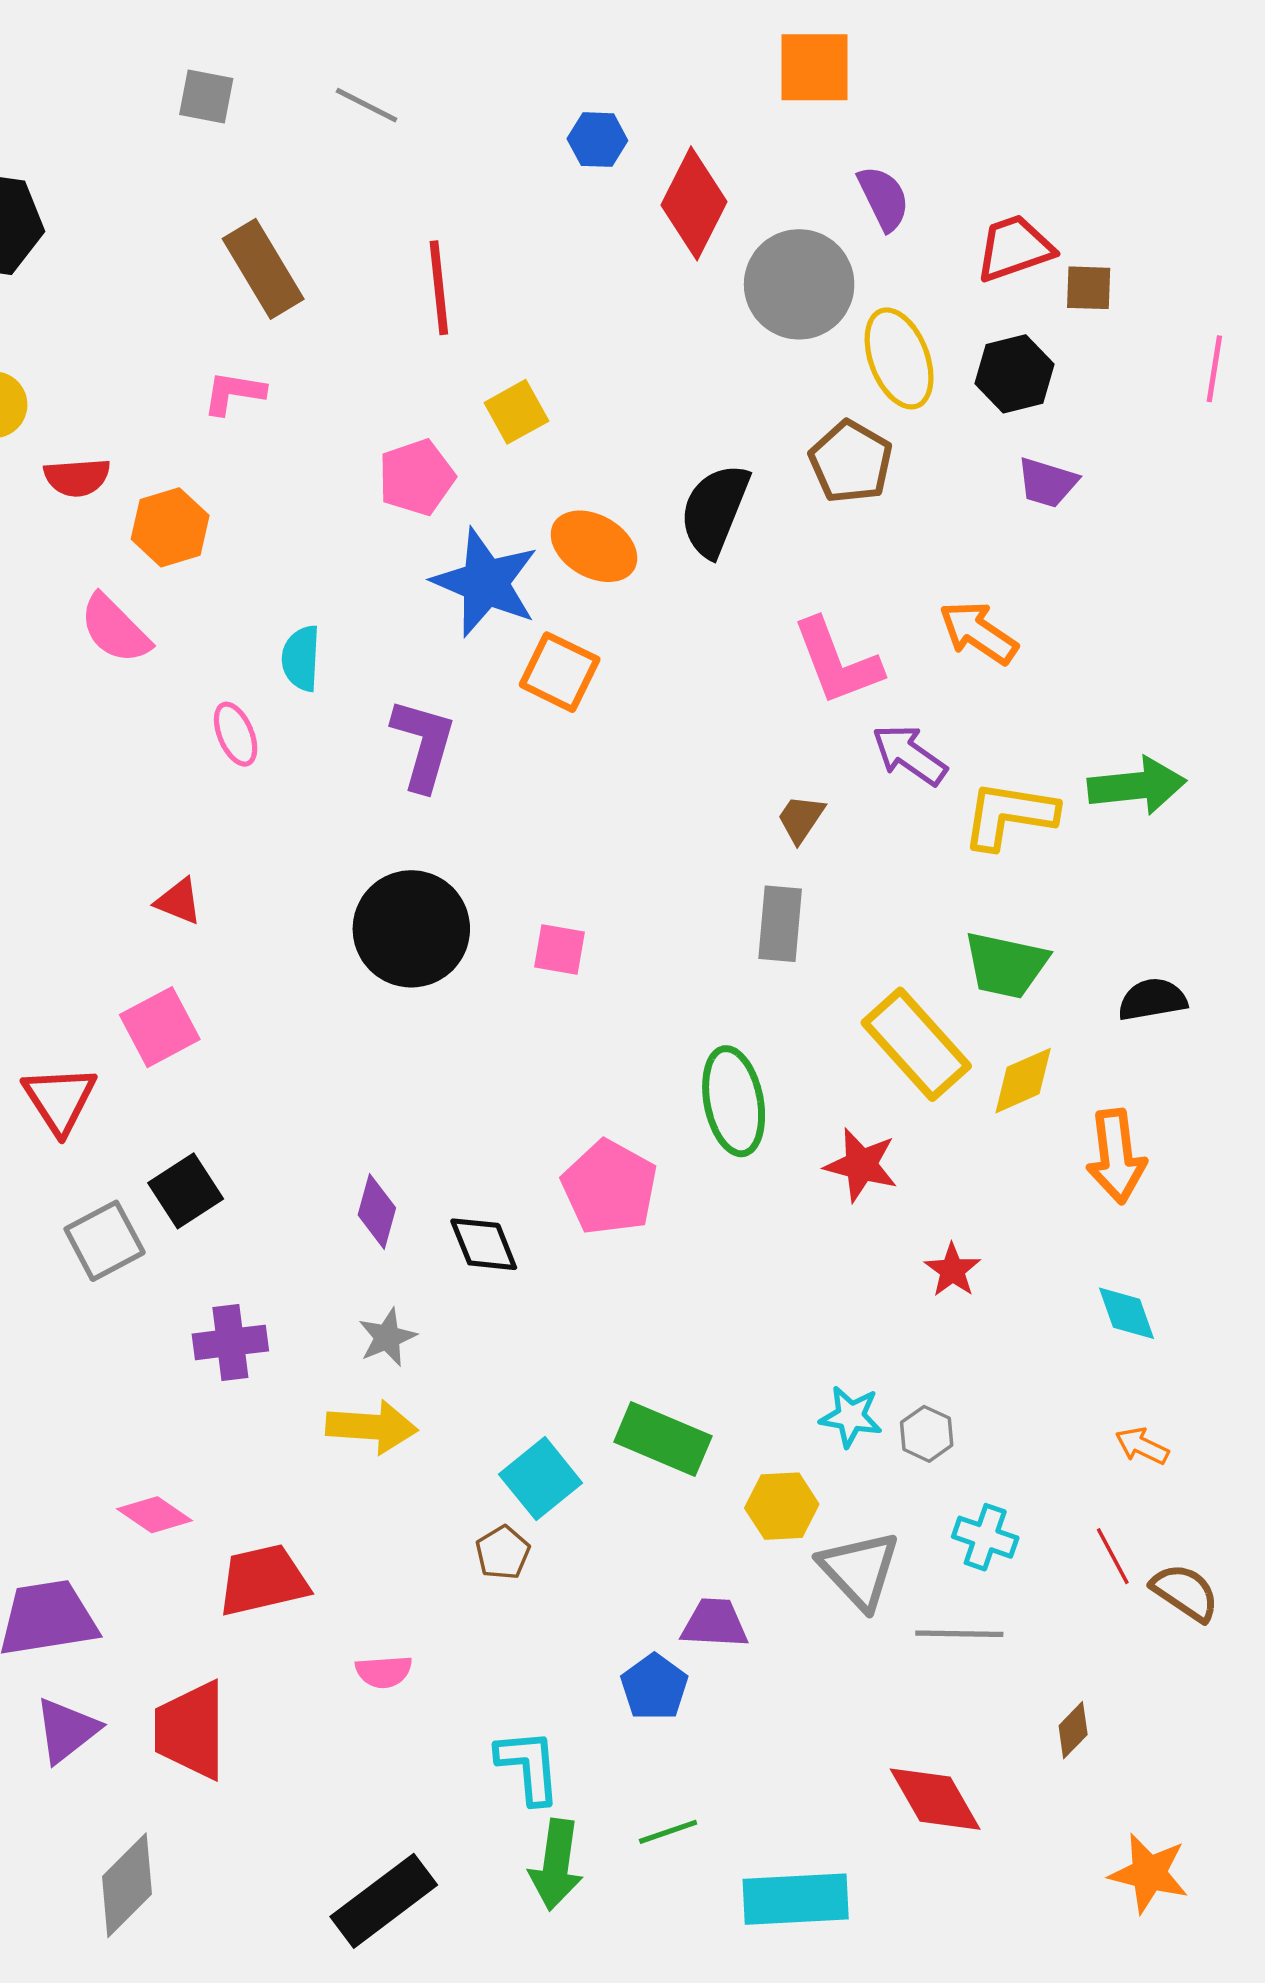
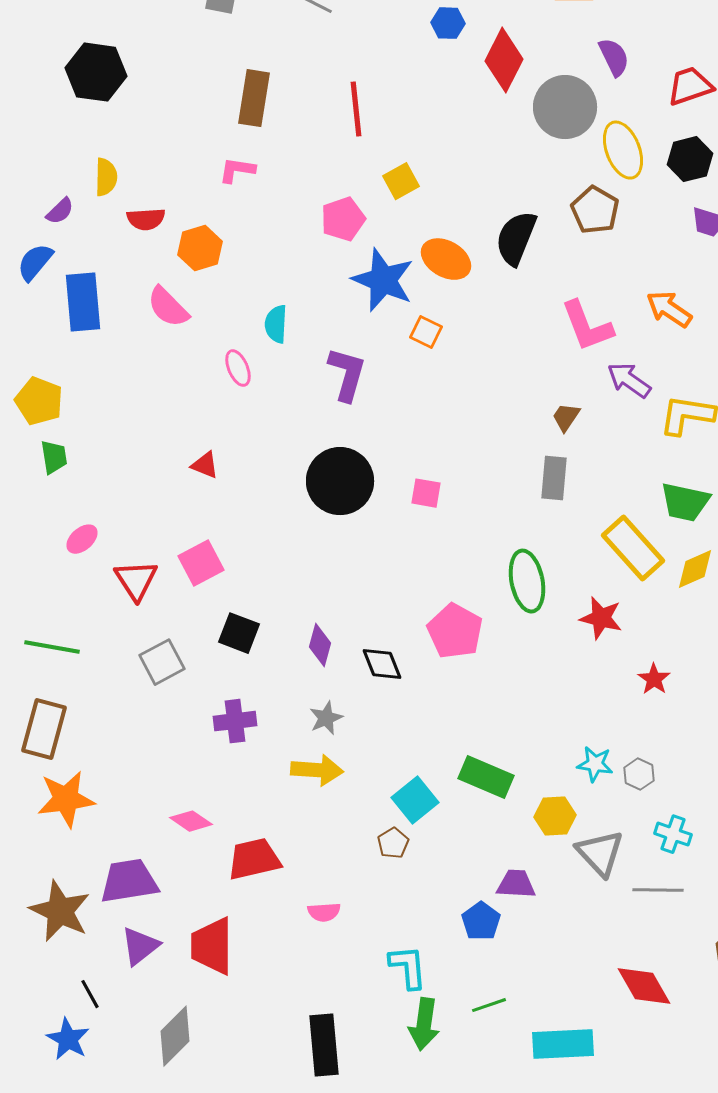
brown rectangle: (263, 269) -> (254, 98), turned 40
orange square: (560, 672) -> (426, 332), size x0.7
pink square: (160, 1027) -> (201, 563), moved
black square: (186, 1191) -> (239, 633), moved, turned -36
black rectangle: (384, 1901) -> (324, 1045), turned -58

